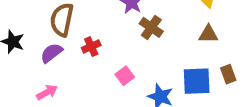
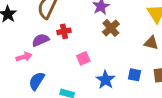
purple semicircle: (51, 53) -> (41, 40), moved
blue square: (197, 81) -> (135, 75), size x0.6

